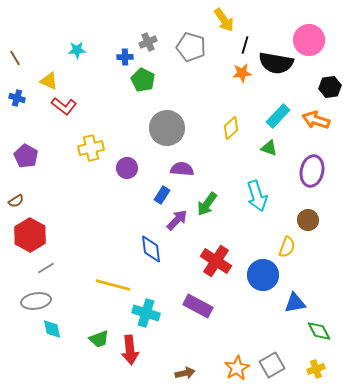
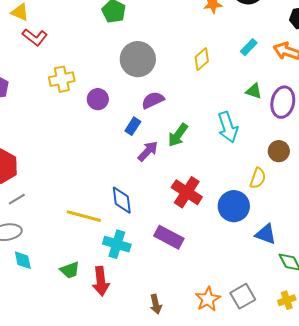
cyan rectangle: (278, 116) -> (249, 47), size x0.7
green triangle: (269, 148) -> (254, 91), moved
purple semicircle: (182, 169) -> (153, 100), turned -30
blue diamond: (151, 249) -> (122, 200), moved
blue triangle: (295, 303) -> (266, 234), turned 30
brown arrow: (185, 373) -> (156, 304), turned 90

